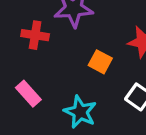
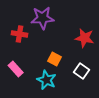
orange square: (100, 62) -> (55, 59), moved

